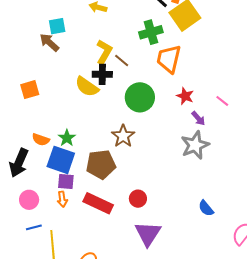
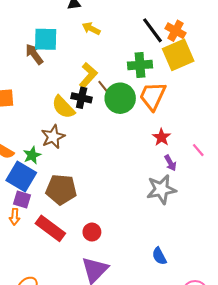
cyan square: (57, 26) -> (46, 39), size x1.4
green circle: (140, 97) -> (120, 98), moved
brown star: (123, 136) -> (53, 137), moved

